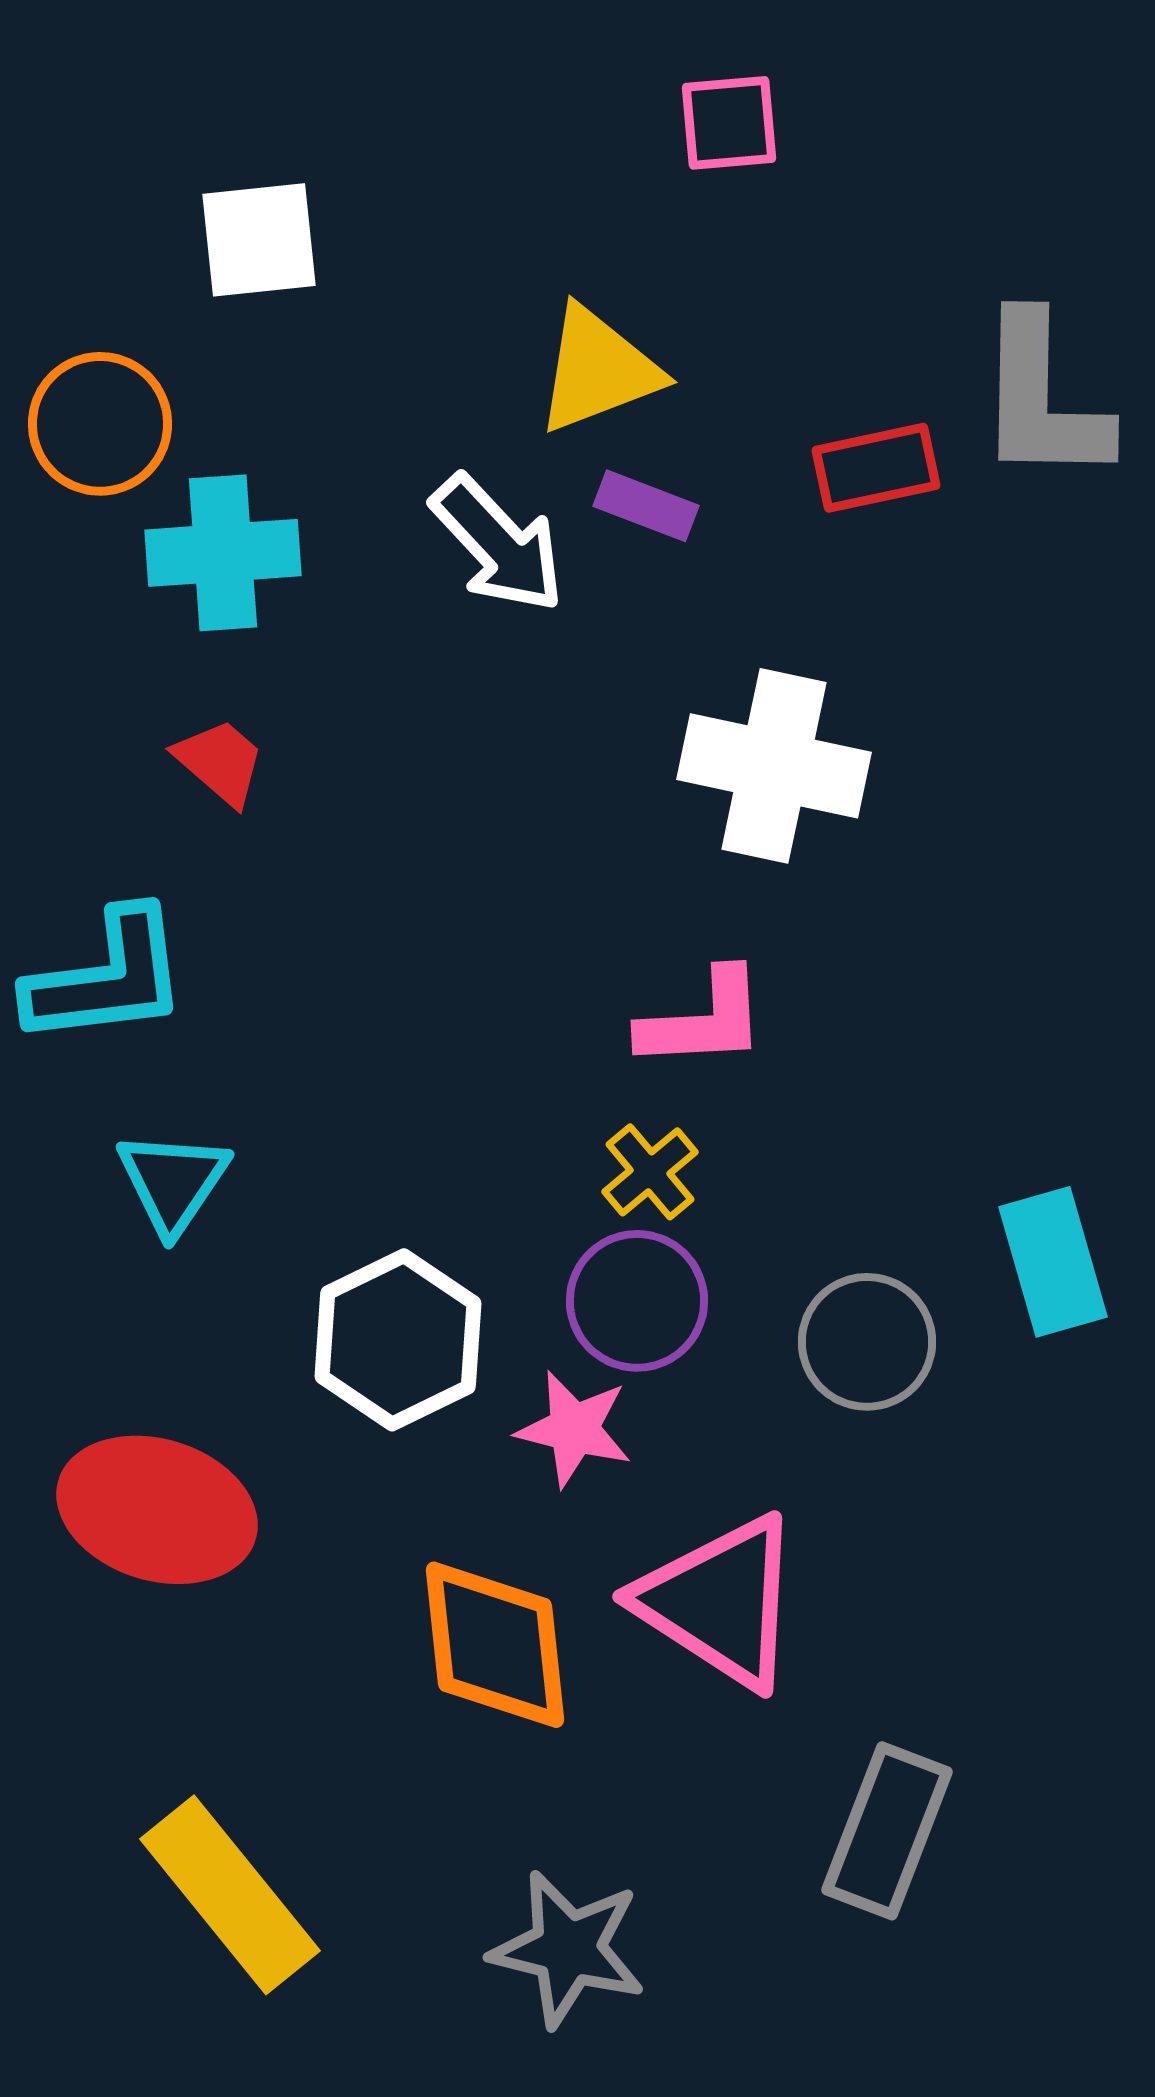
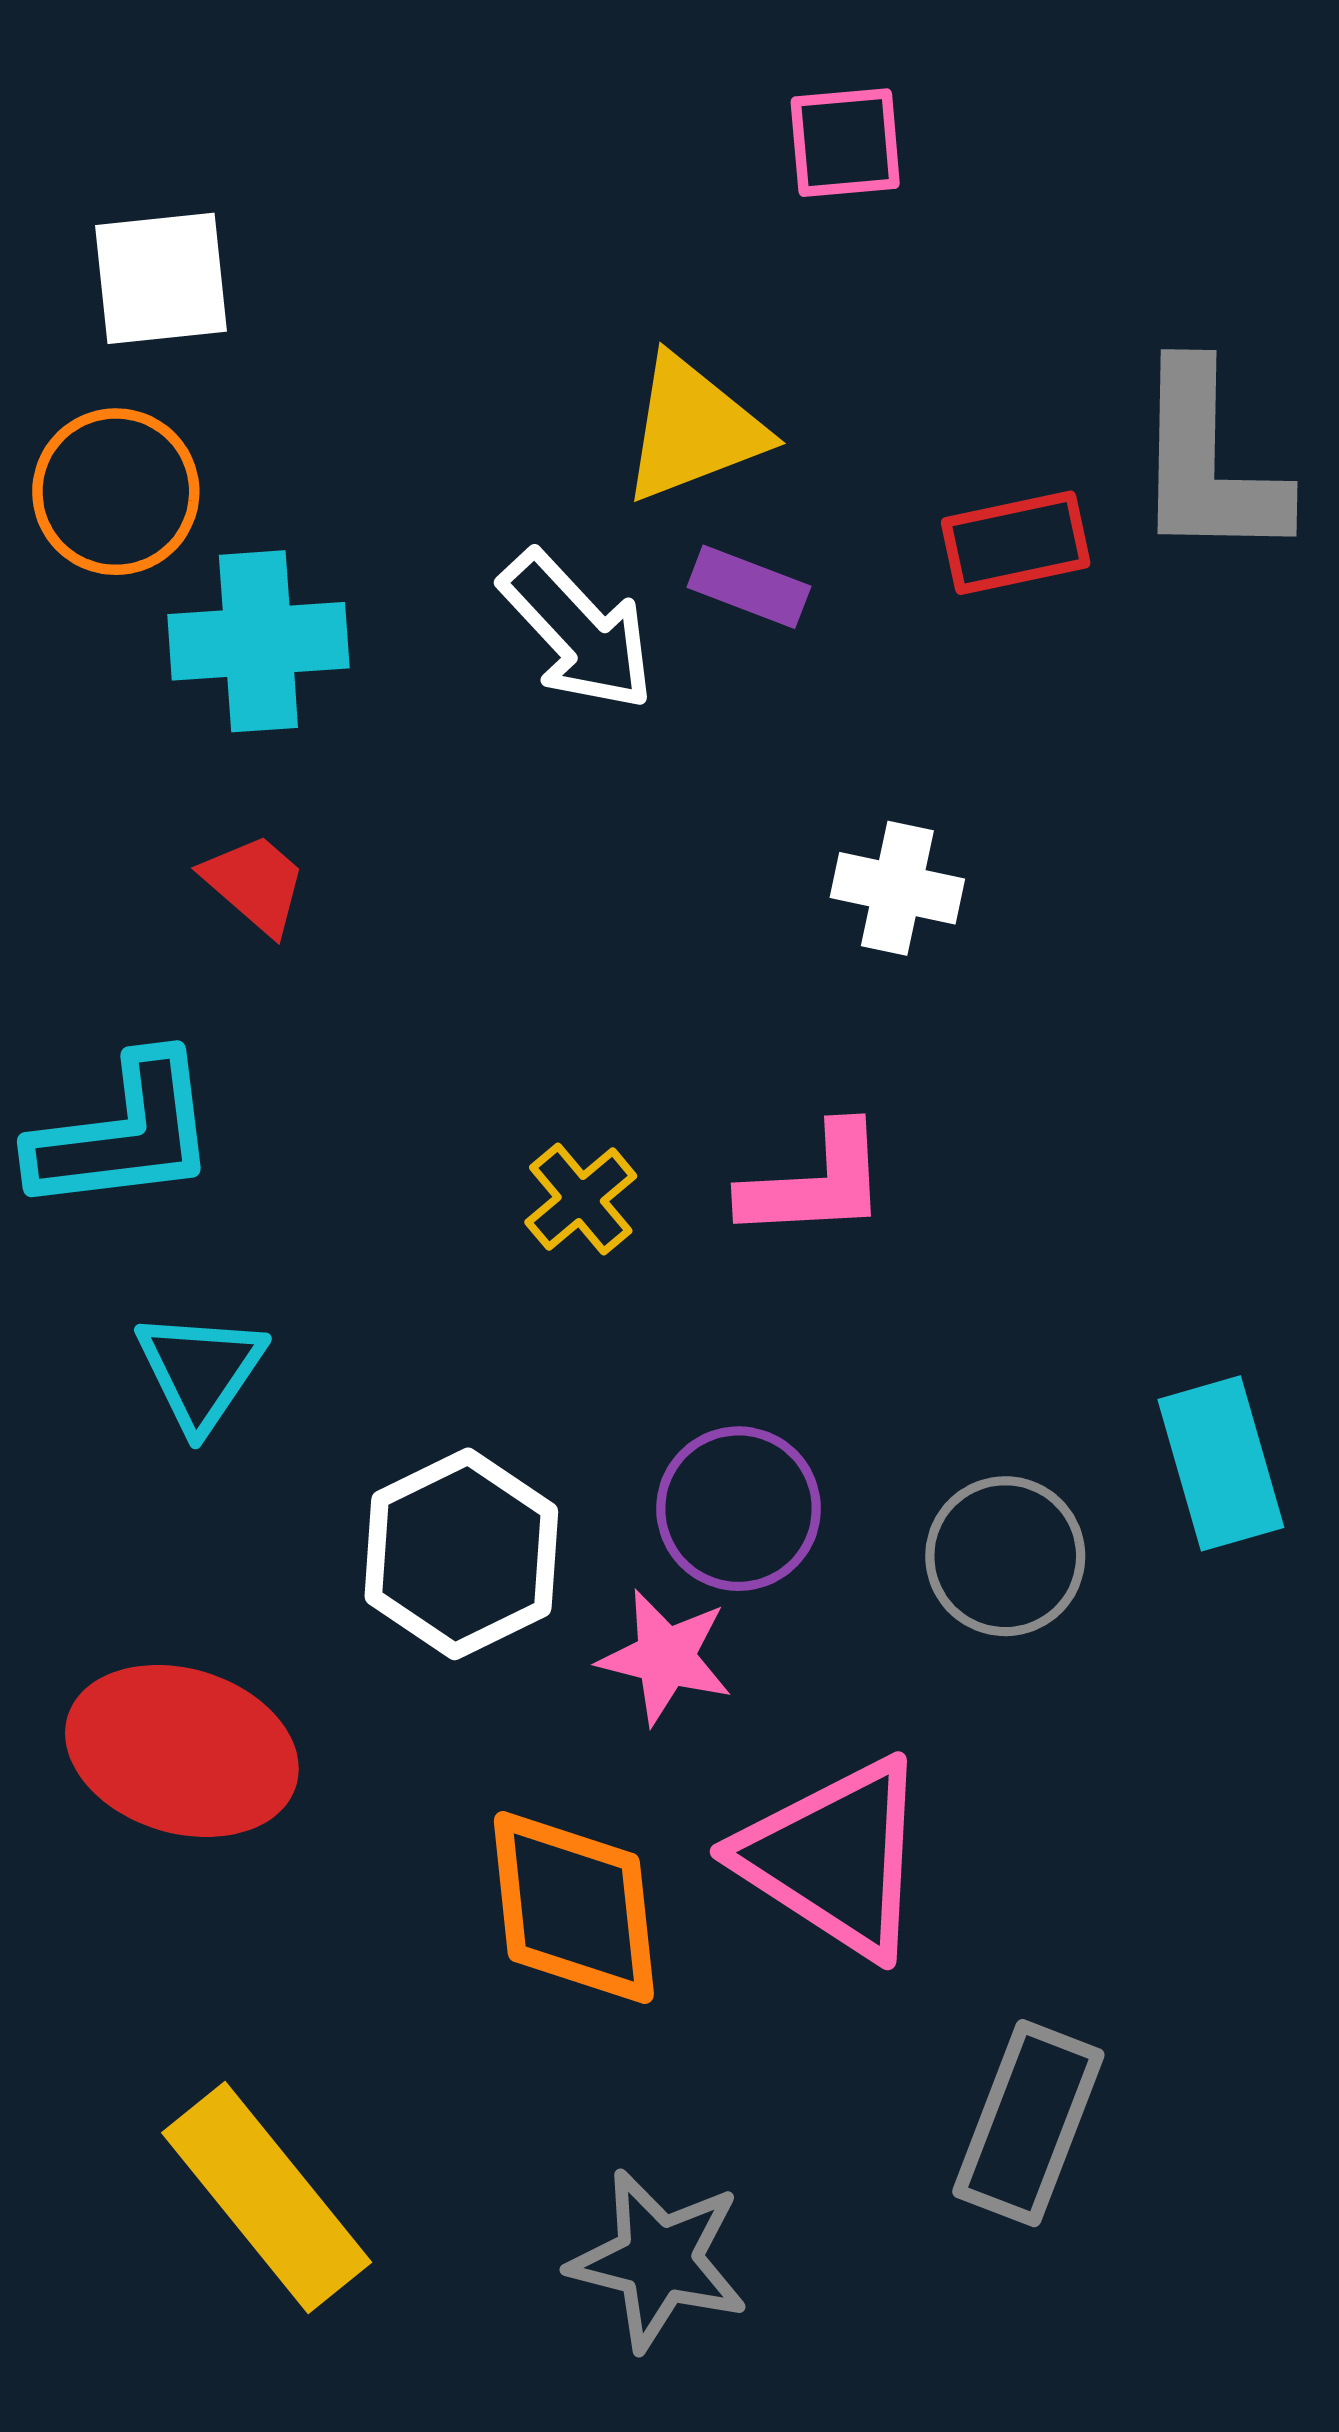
white square: (259, 240) -> (161, 278), moved
white cross: (774, 766) -> (897, 888), size x0.6
yellow cross: (650, 1172) -> (581, 1199), moved

